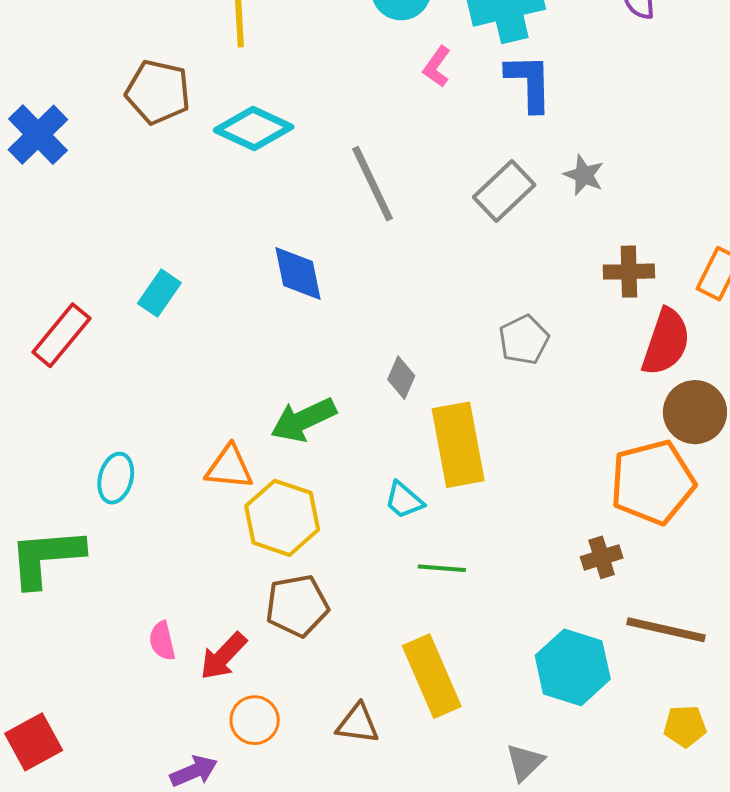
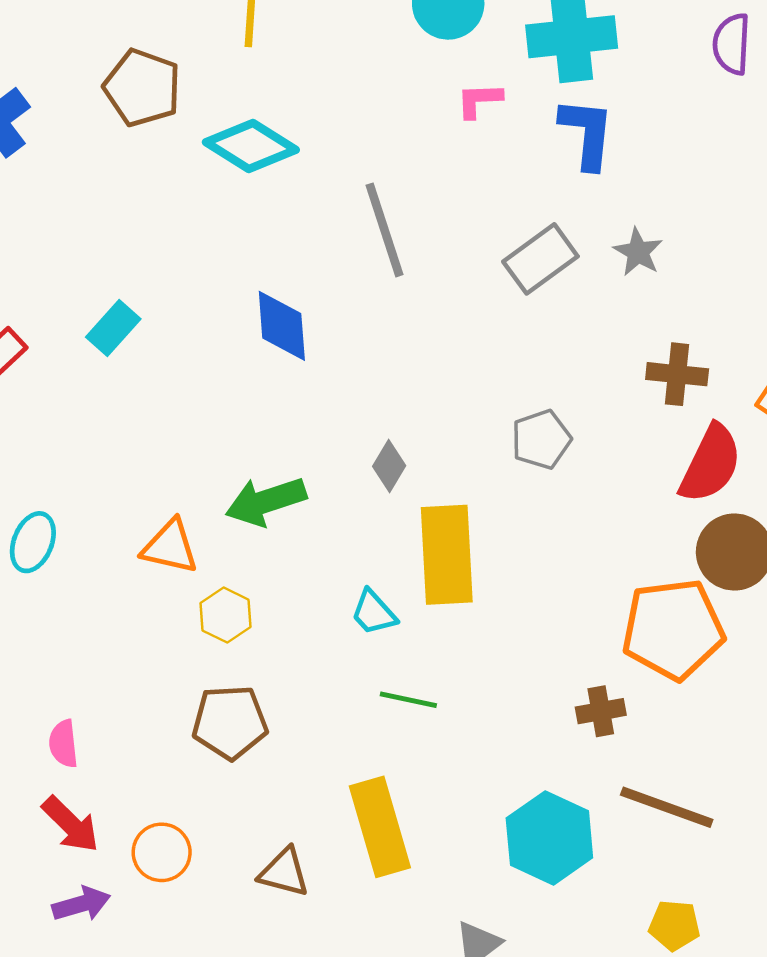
pink L-shape: (437, 67) -> (479, 100), turned 45
yellow hexagon: (282, 518) -> (226, 615), size x0.6
red arrow: (223, 656) -> (71, 824), moved, turned -96

